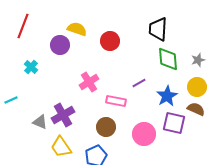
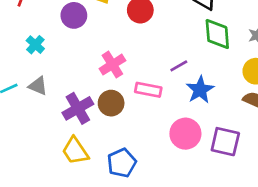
blue star: (167, 96) -> (200, 90), moved
gray triangle: (40, 122) -> (38, 86), moved
purple square: (174, 123) -> (225, 142), moved
brown circle: (106, 127) -> (111, 103), moved

